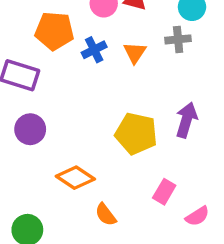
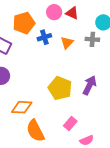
orange pentagon: (54, 31) -> (24, 23), turned -30
orange diamond: (75, 178) -> (22, 107), turned -40
orange semicircle: (106, 215) -> (35, 131), size x1.6

